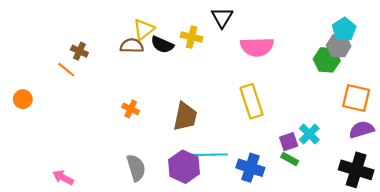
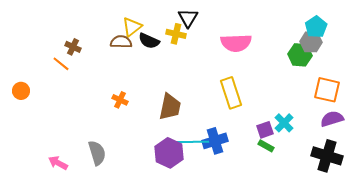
black triangle: (222, 17) -> (188, 18), moved
gray semicircle: (136, 168) -> (97, 153), moved
blue cross: (250, 168) -> (215, 141), moved, turned -35

